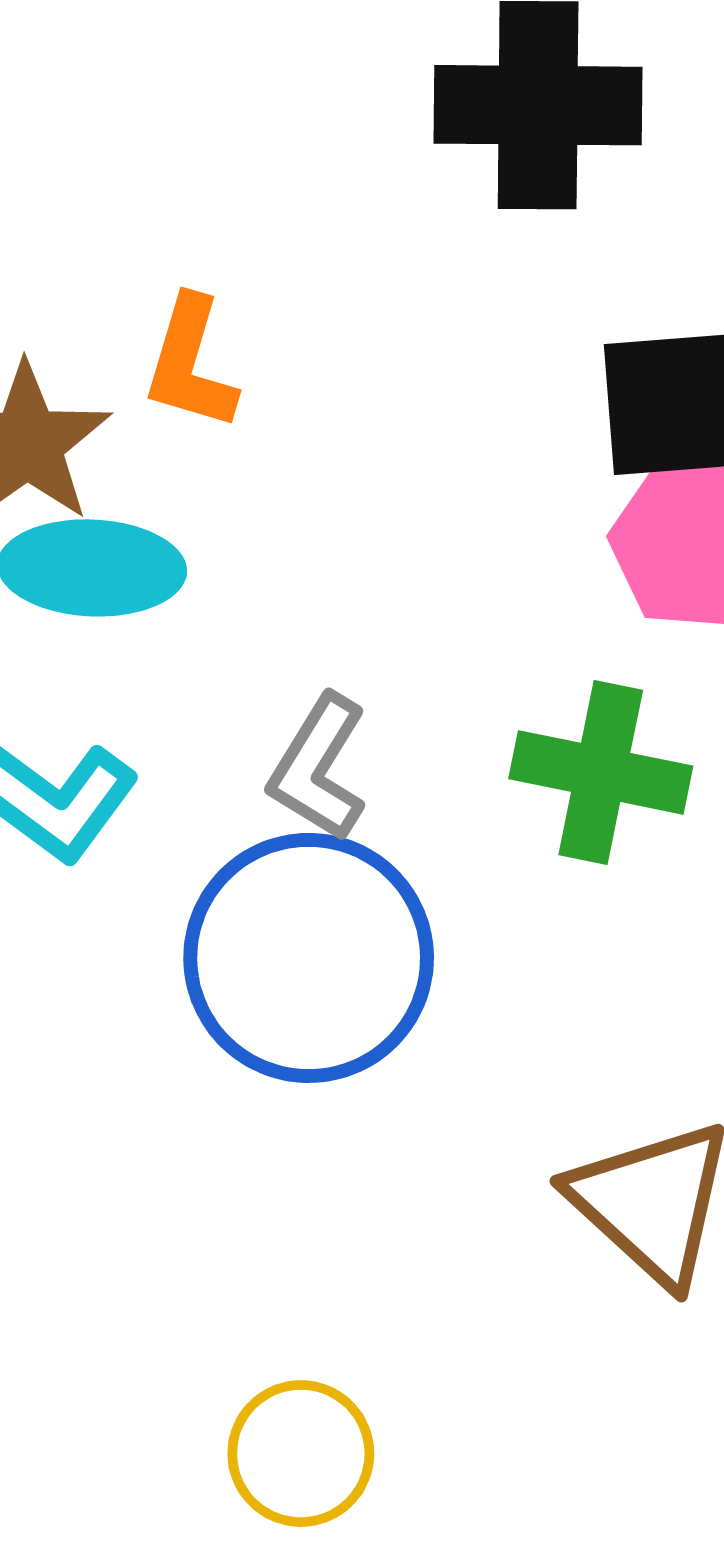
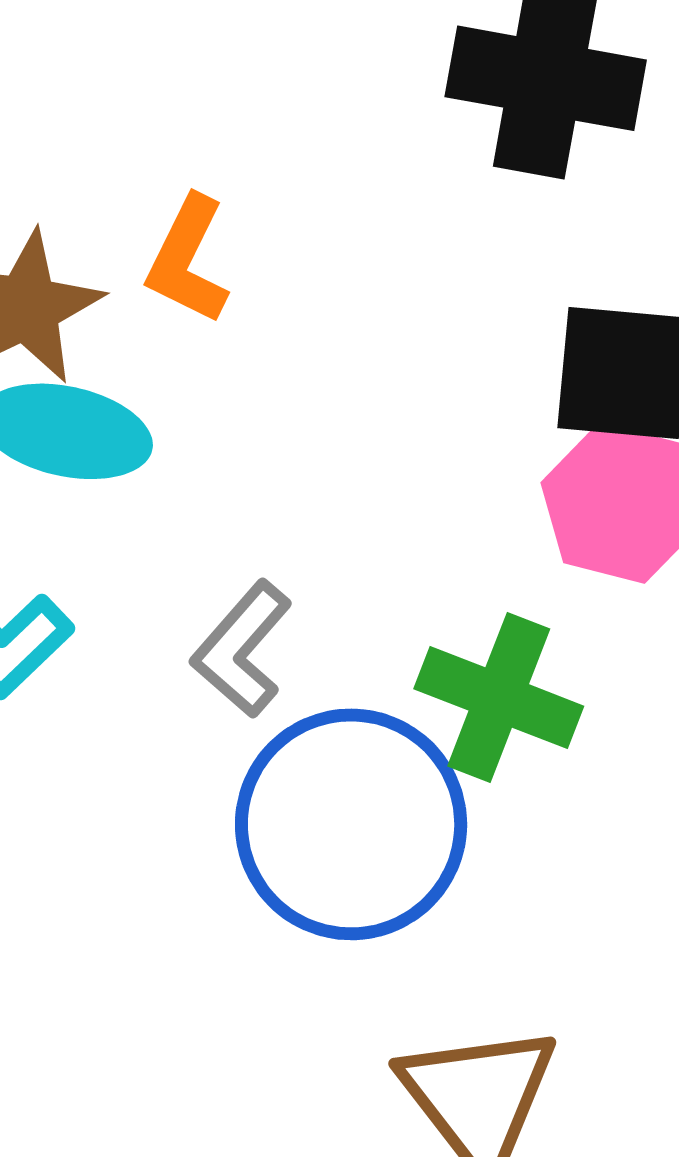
blue circle: (309, 958) -> (351, 824), moved

